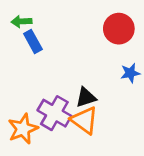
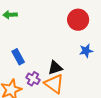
blue rectangle: (33, 42) -> (18, 57), moved
purple cross: (54, 113) -> (33, 79), size x0.6

